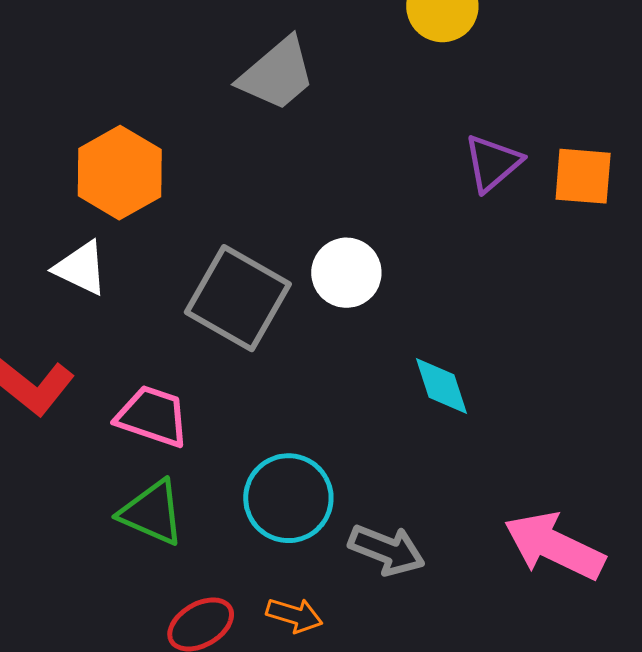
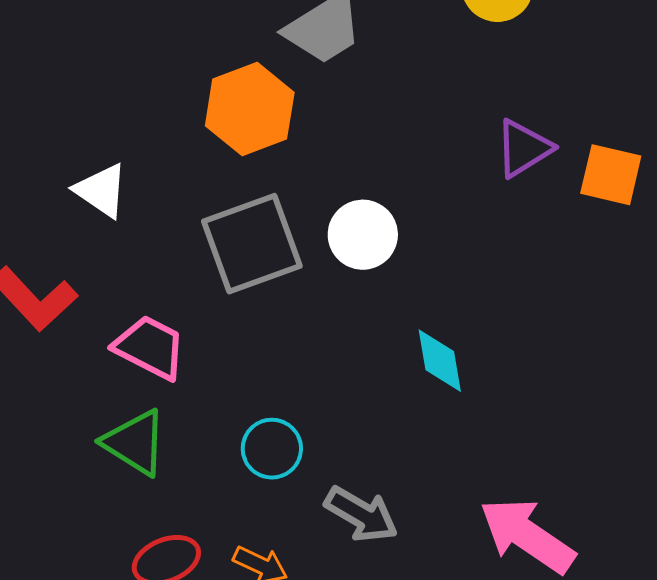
orange hexagon: (120, 173) -> (250, 109), moved
gray square: (238, 298) -> (252, 244), turned 32
cyan circle: (288, 498) -> (272, 449), size x0.7

